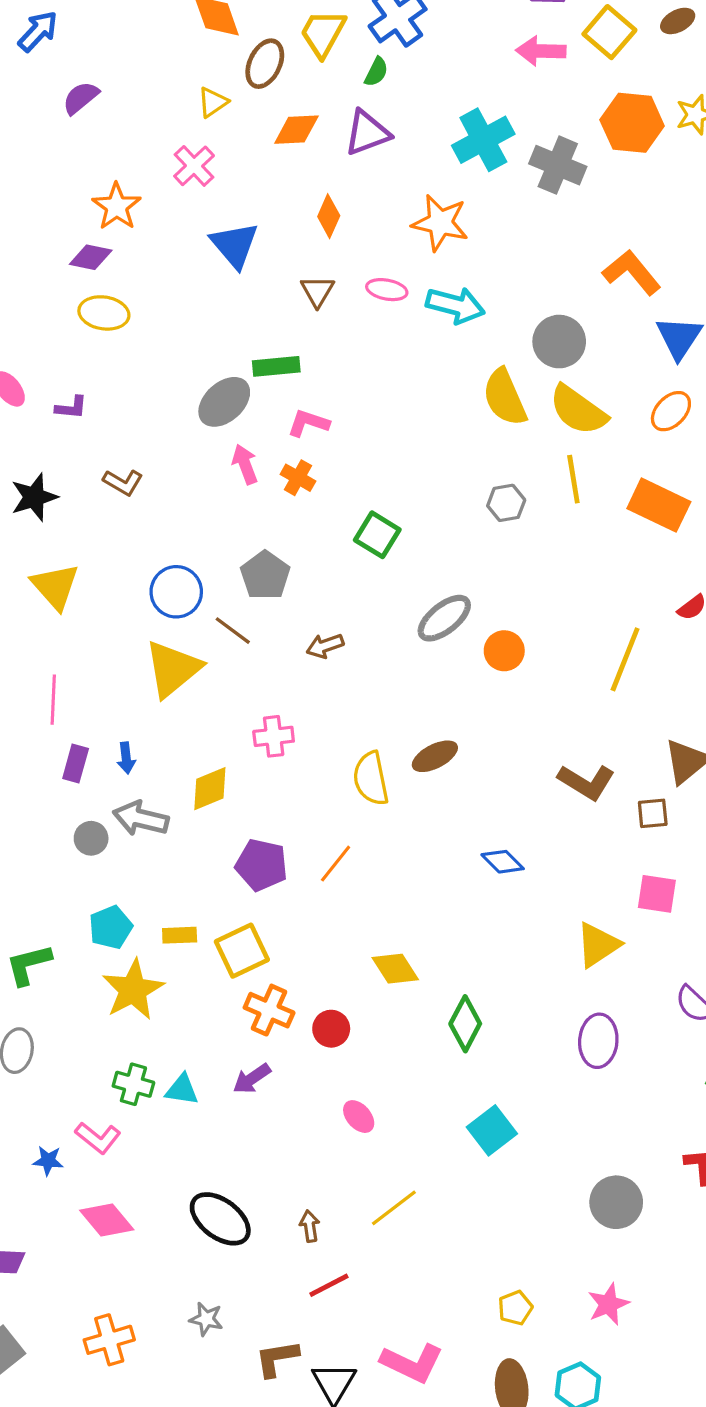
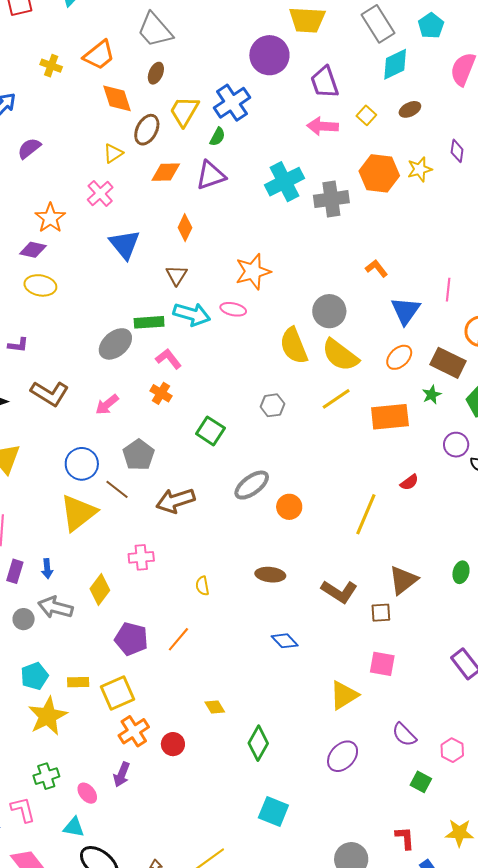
yellow square: (609, 32) -> (366, 115), size x0.6
gray cross: (558, 165) -> (331, 199), turned -32
orange star: (440, 223) -> (253, 272), moved, turned -30
orange L-shape: (632, 272) -> (376, 268), size x0.6
pink ellipse: (387, 290) -> (233, 309), moved
cyan arrow: (455, 305) -> (192, 314), moved
pink L-shape: (308, 423) -> (168, 359), turned 32
pink arrow: (245, 464) -> (107, 405), moved, turned -110
yellow line: (573, 479) -> (336, 399), turned 64
brown L-shape: (123, 482) -> (50, 393), size x1.5
gray hexagon: (506, 503) -> (272, 405), moved
orange rectangle: (659, 505) -> (390, 417), turned -33
brown arrow: (325, 646) -> (175, 501), size x1.6
brown ellipse: (435, 756) -> (270, 575), moved, turned 32
yellow semicircle: (371, 779) -> (202, 586), size x0.6
yellow diamond: (210, 789) -> (100, 589), turned -32
yellow diamond: (395, 969) -> (215, 707), size x0.7
orange cross: (269, 1010) -> (134, 731), turned 32
purple ellipse: (598, 1041) -> (343, 756), turned 36
purple arrow: (252, 1079) -> (122, 775), turned -35
green cross: (133, 1084) -> (46, 776), turned -35
cyan triangle: (182, 1090) -> (74, 827), moved
pink ellipse: (359, 1117) -> (87, 793), moved
cyan square: (492, 1130) -> (273, 811), turned -32
pink L-shape: (98, 1138) -> (23, 810), turned -144

